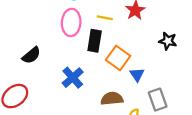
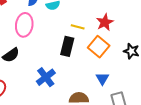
pink ellipse: (71, 22) -> (24, 25), moved
orange square: (118, 58) -> (99, 47), moved

